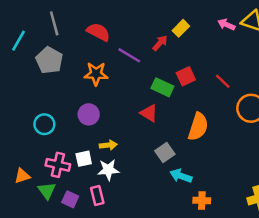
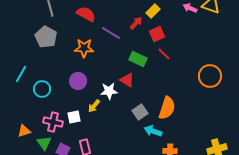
cyan line: (19, 41) -> (21, 74), moved
red square: (186, 76) -> (157, 34), moved
red line: (223, 81) -> (164, 54), moved
orange semicircle: (198, 127) -> (167, 108), moved
yellow arrow: (108, 145) -> (94, 106), turned 136
white star: (108, 170) -> (109, 91), moved

